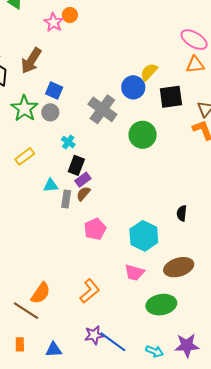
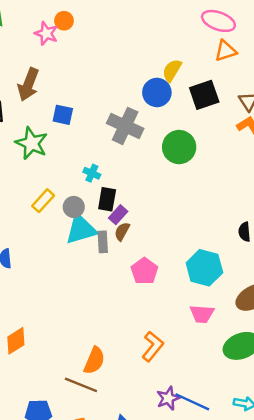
gray circle: (50, 112) -> (74, 207), moved
cyan triangle: (51, 185) -> (81, 229), size x1.8

